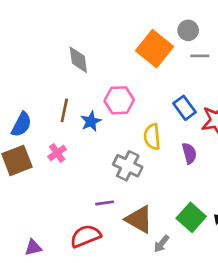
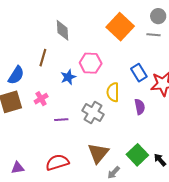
gray circle: (188, 30) -> (158, 16), moved
brown line: (64, 110) -> (43, 58), moved
purple line: (105, 203) -> (61, 120), moved
brown triangle: (139, 219) -> (98, 153), turned 35

